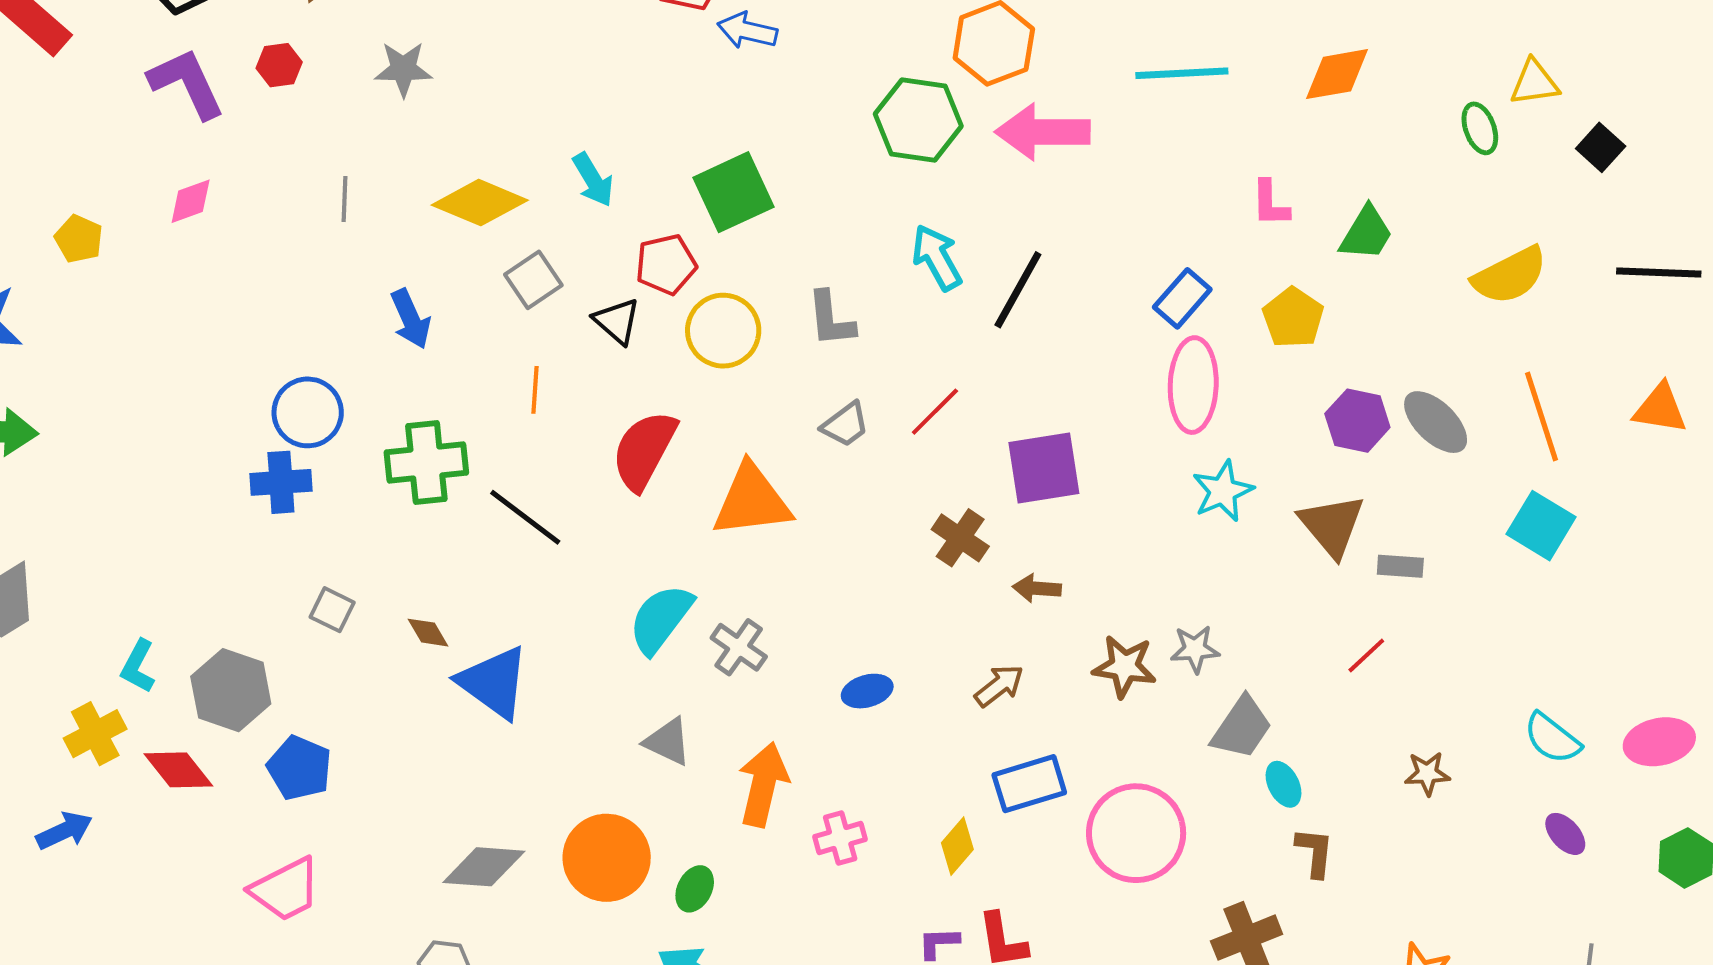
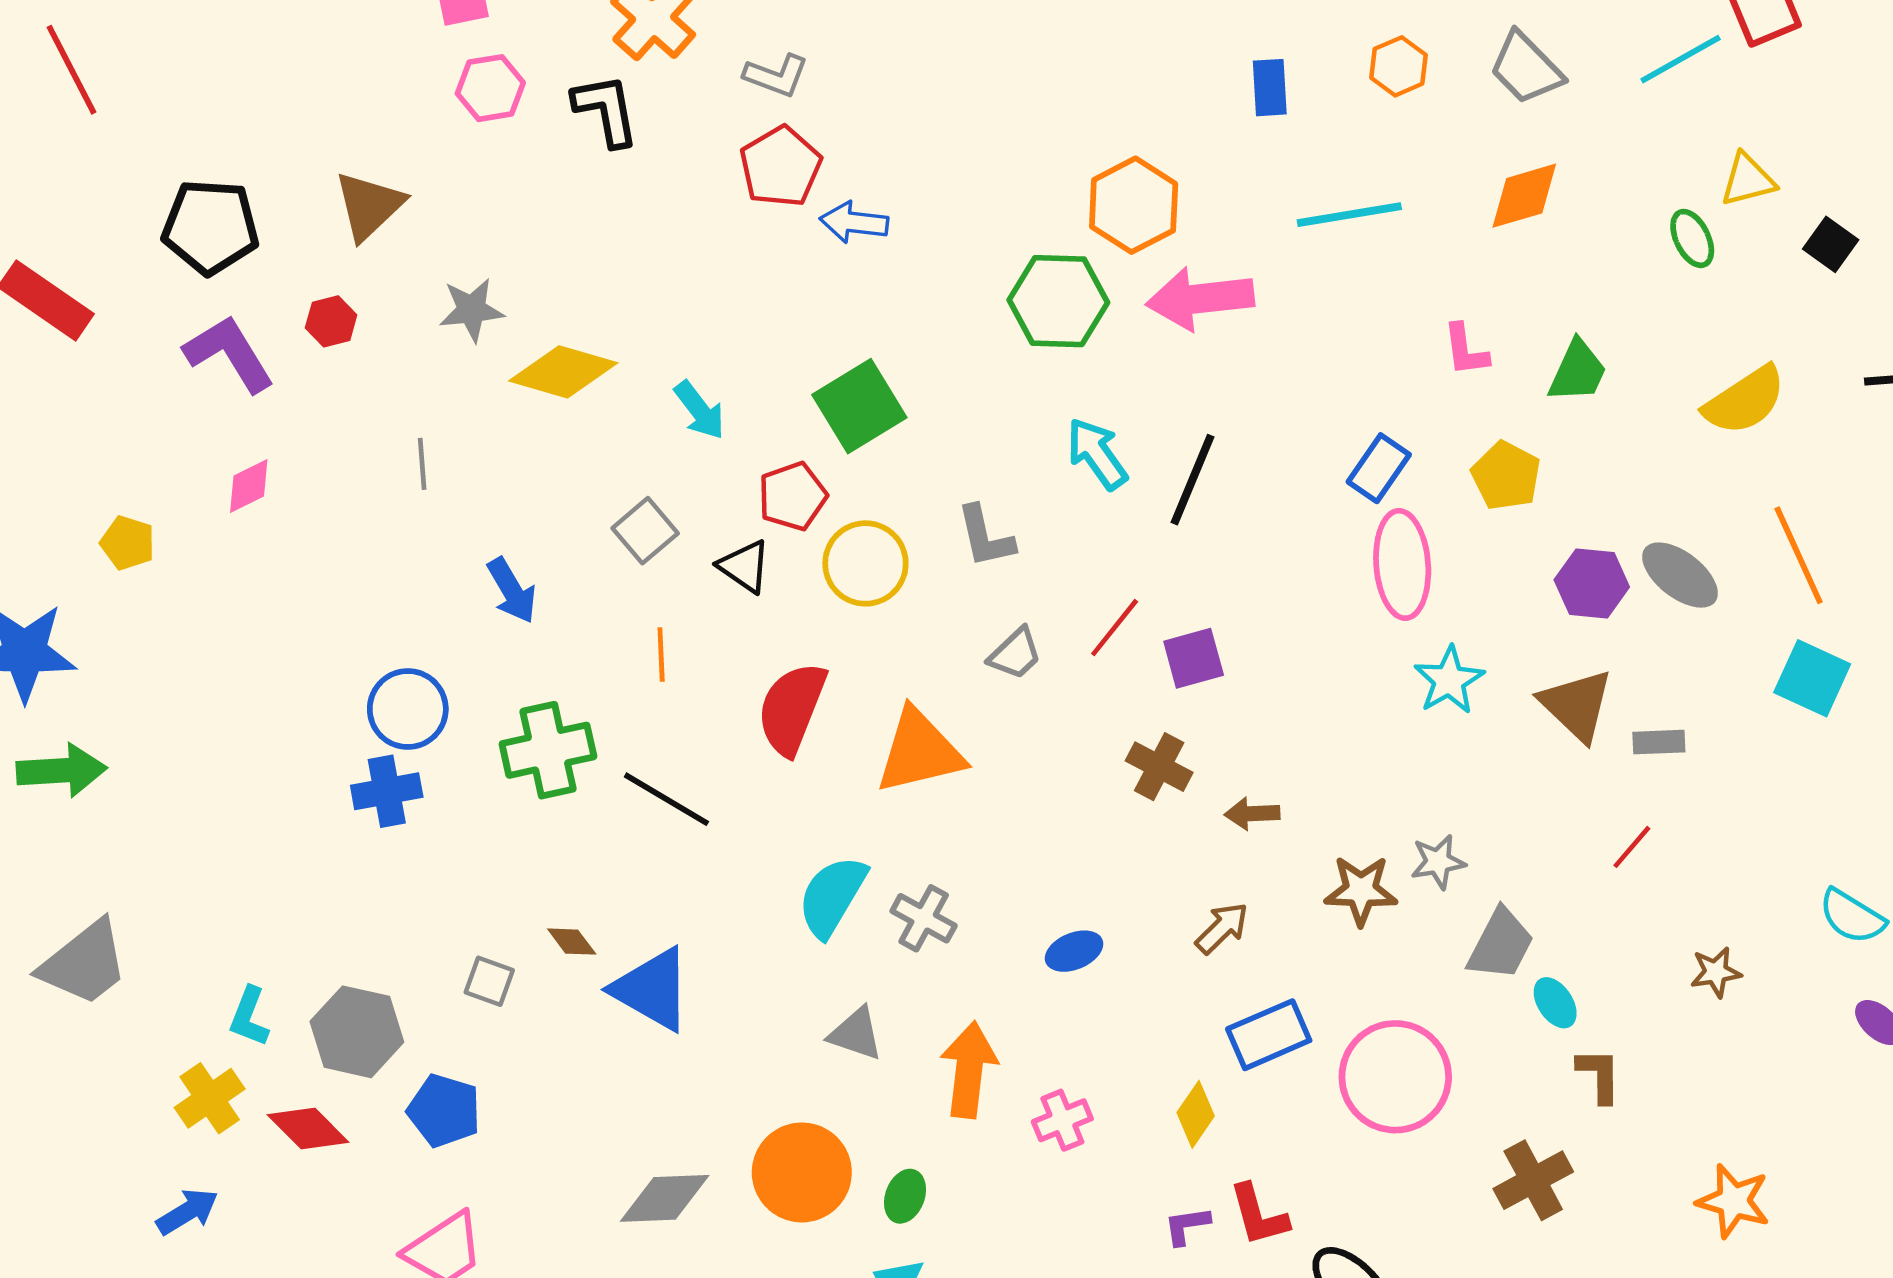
yellow diamond: (480, 203) -> (563, 372), moved
purple square: (1044, 468) -> (1194, 658), moved, size x0.7
gray square: (332, 610) -> (489, 981), moved

